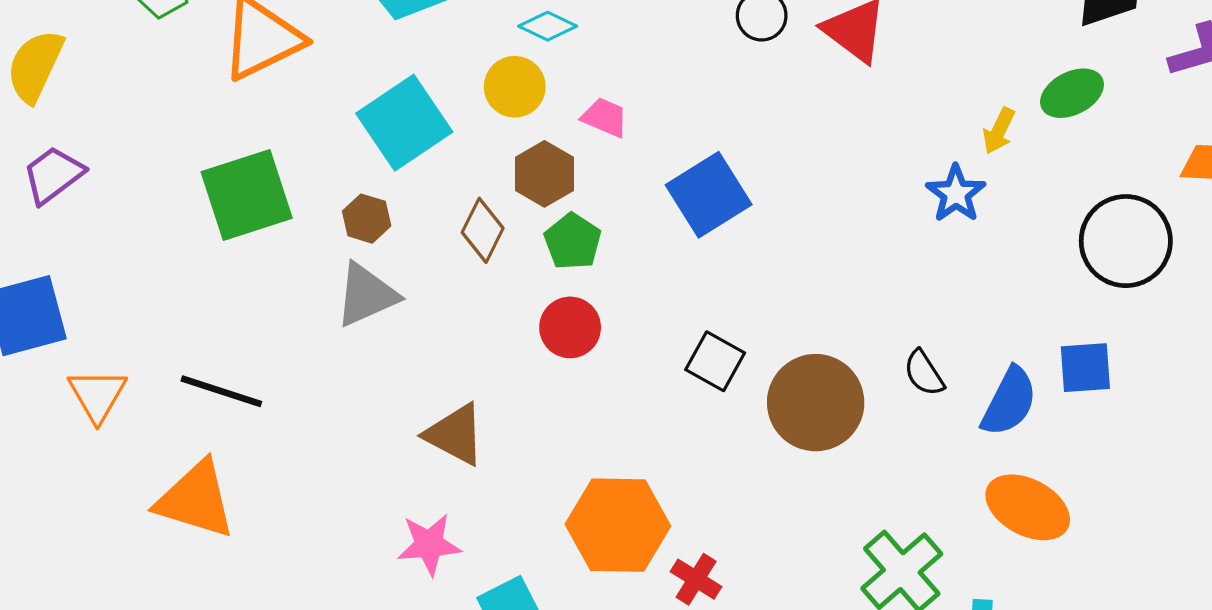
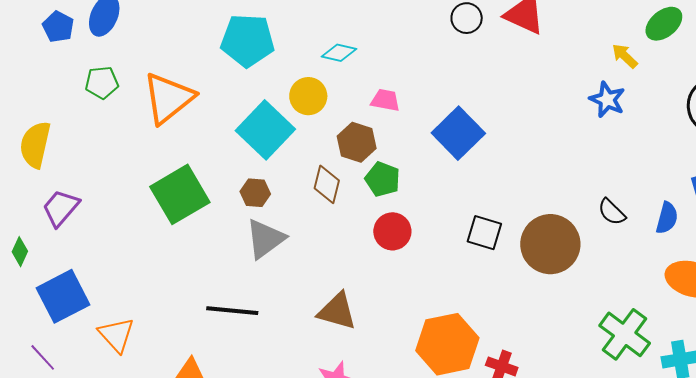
yellow circle: (515, 87) -> (308, 96), moved
yellow arrow: (999, 131) -> (625, 56), turned 120
black line: (221, 391) -> (232, 311), moved
blue semicircle: (1009, 402) -> (667, 218), size x0.7

